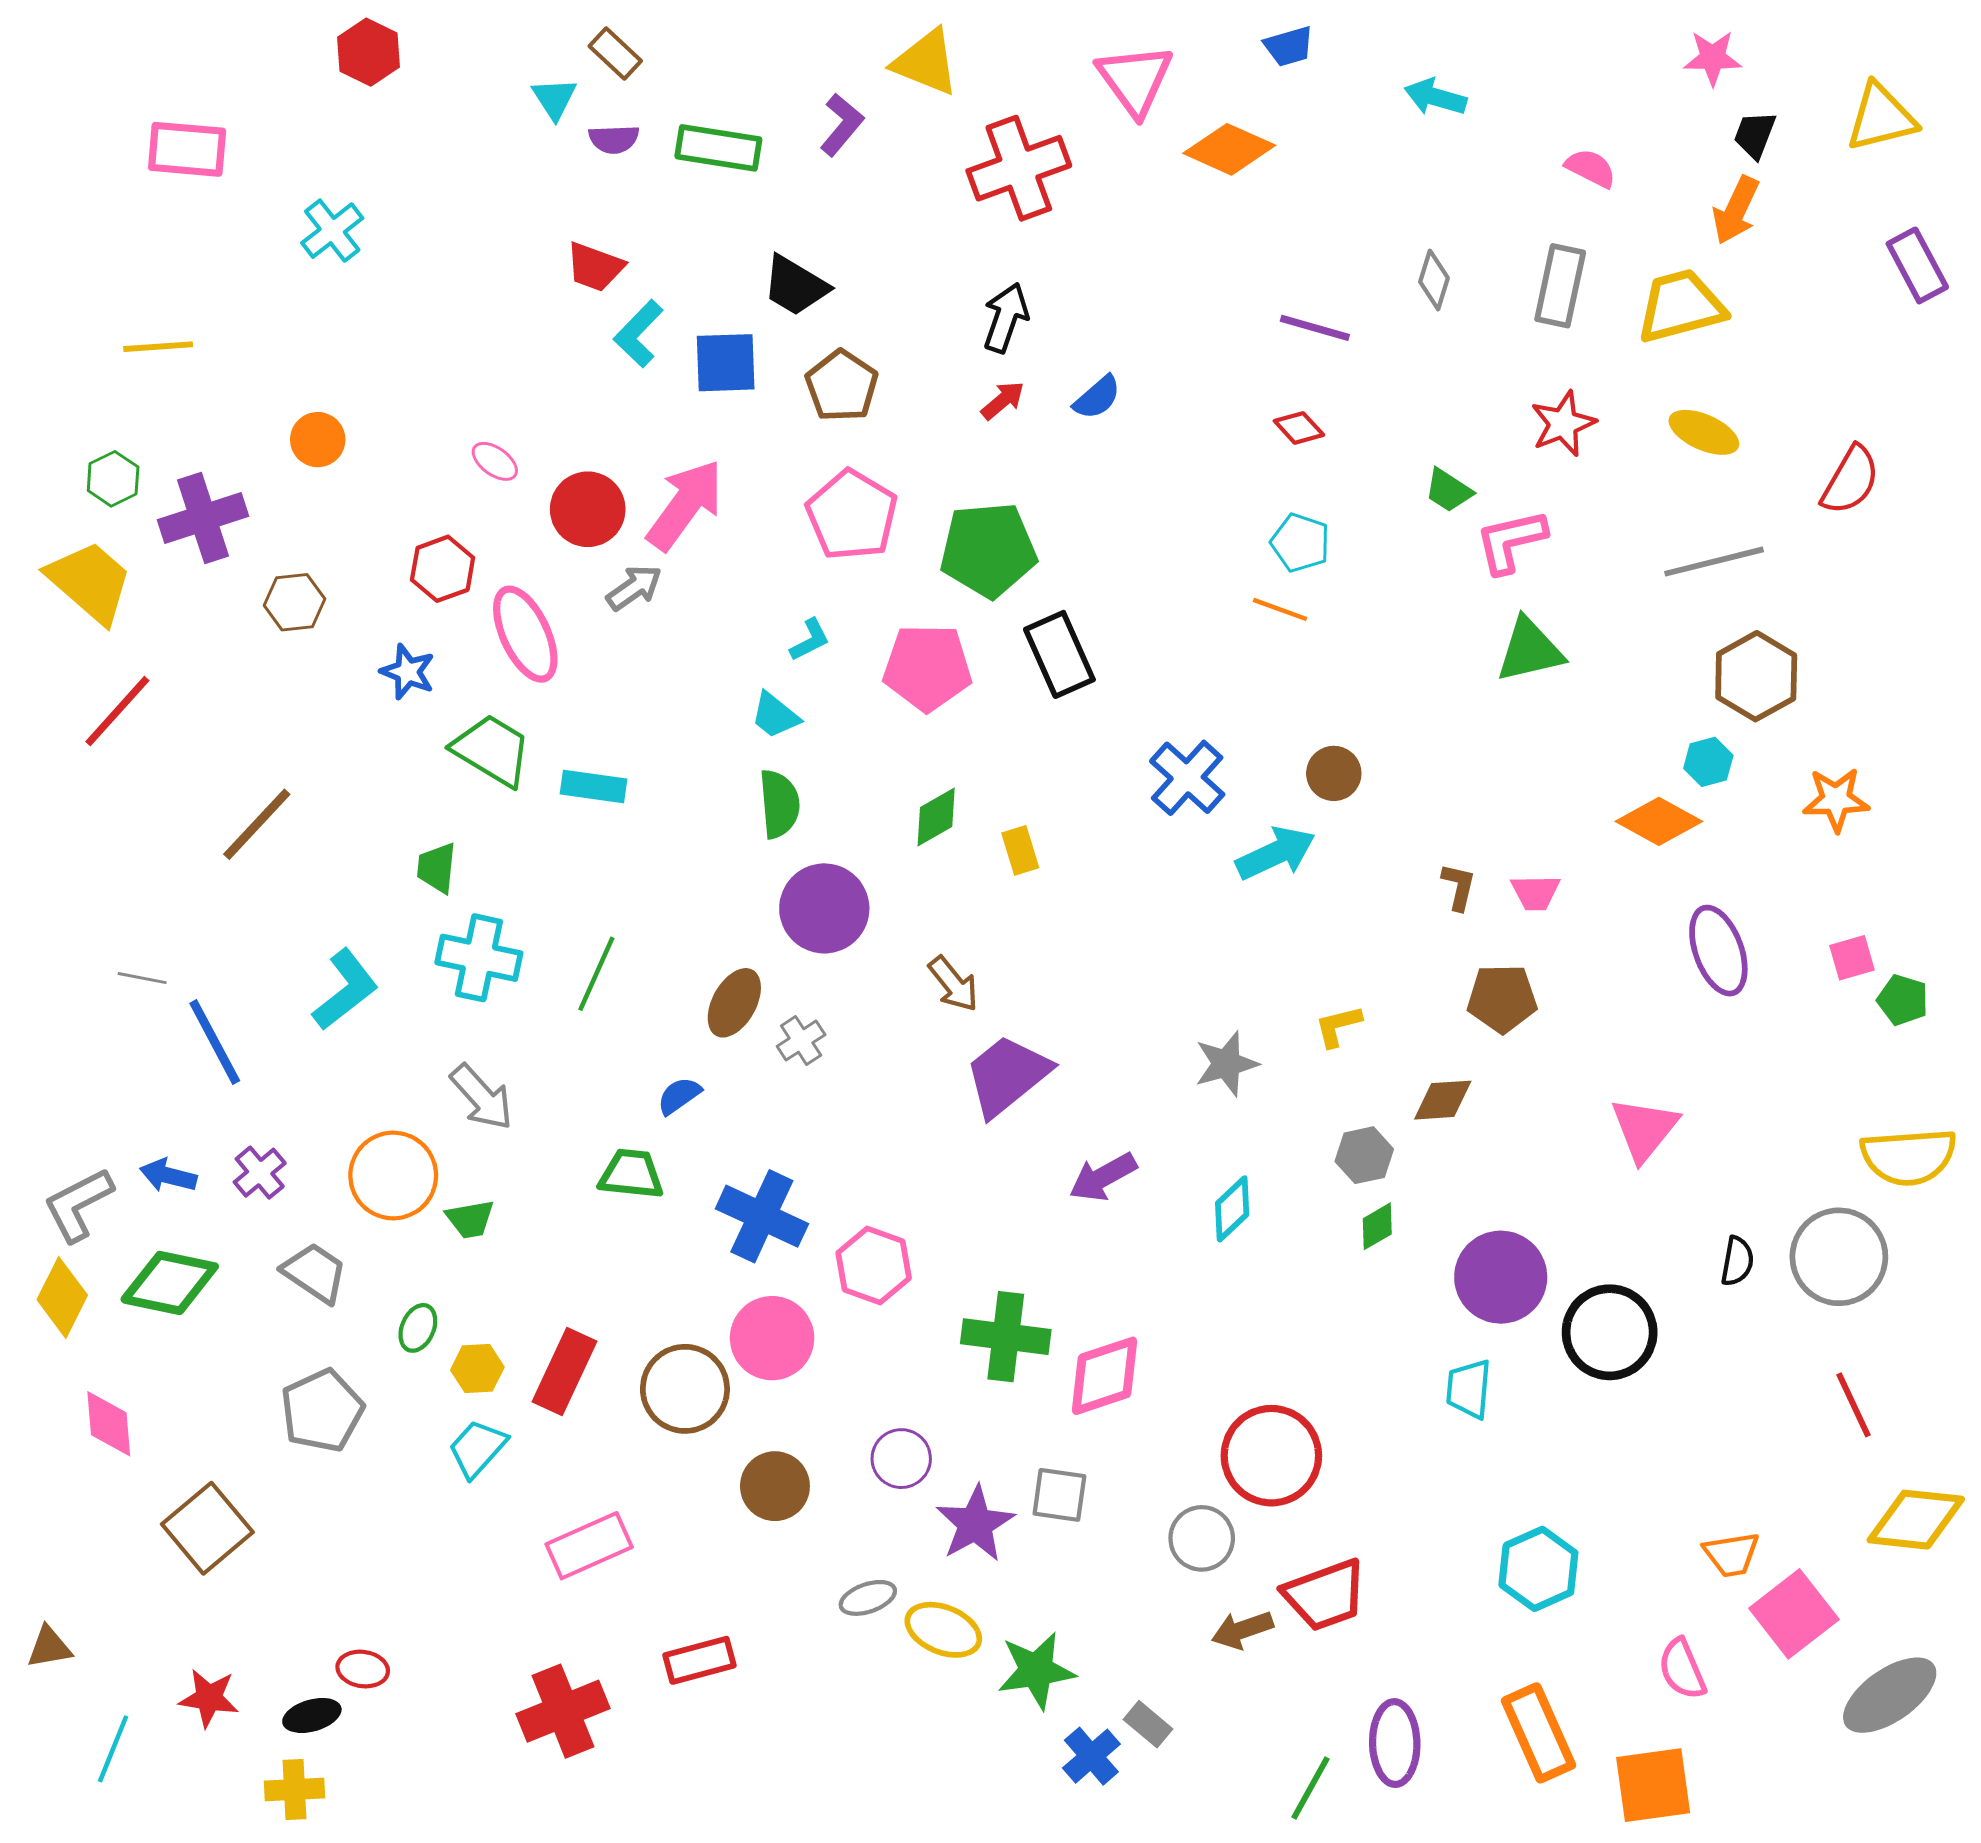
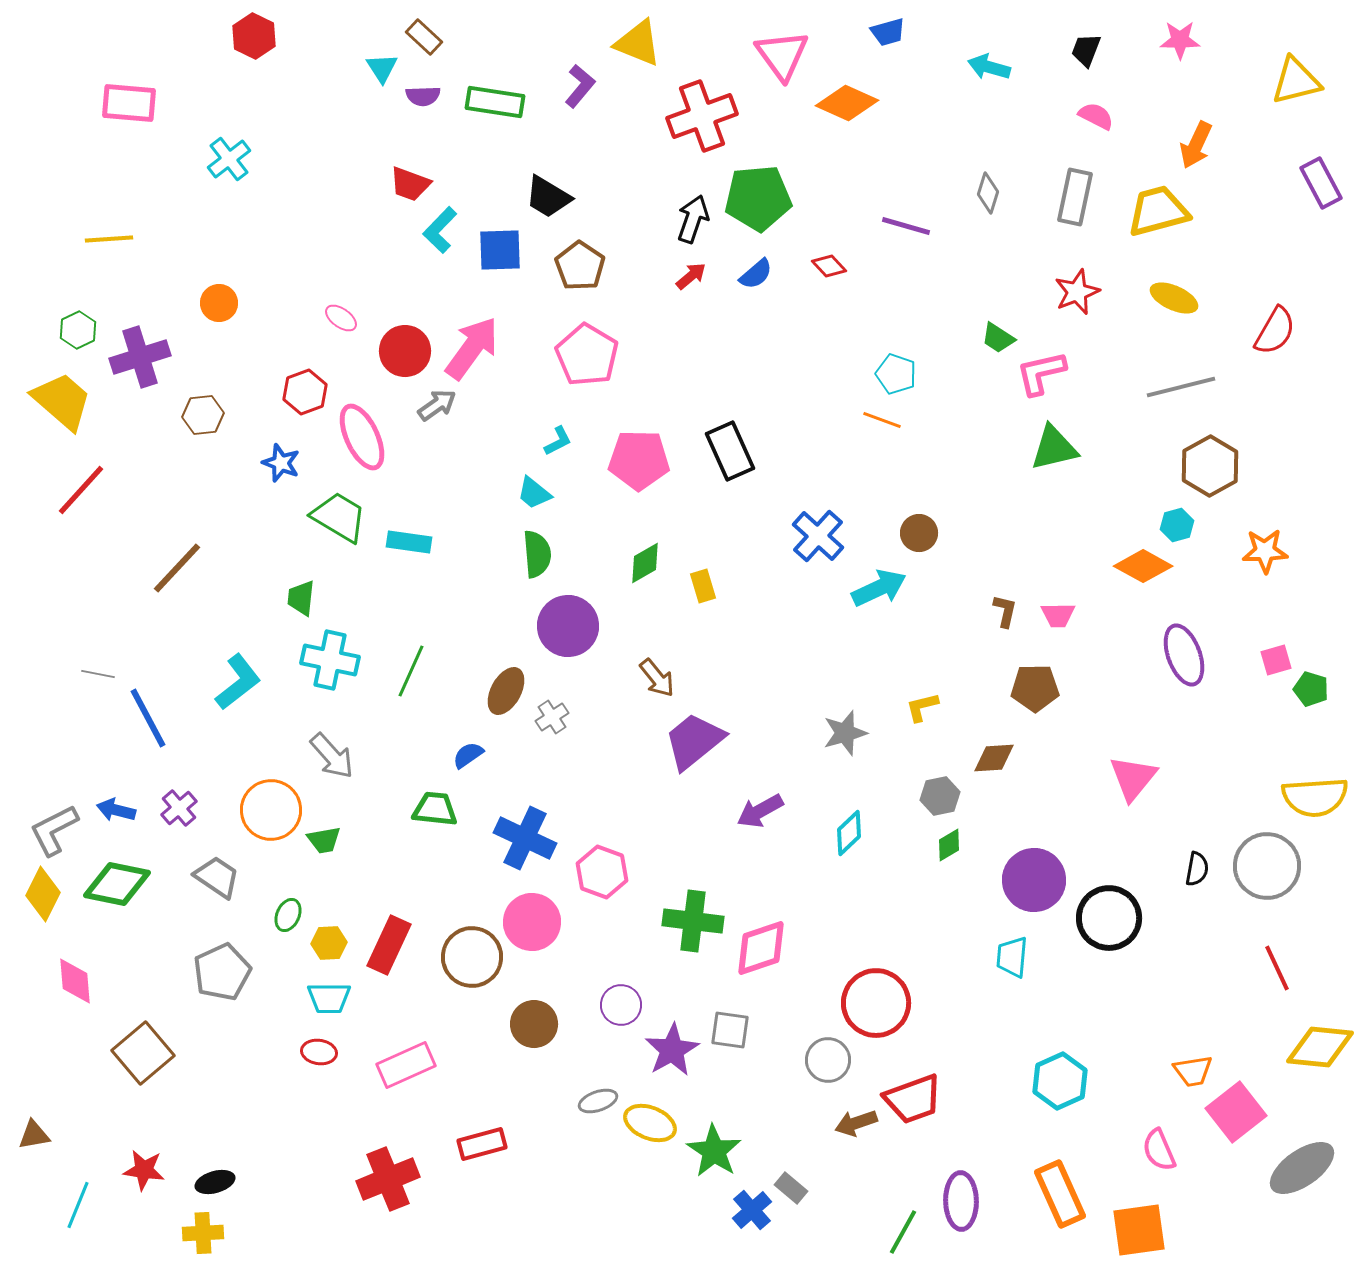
black trapezoid: (1755, 135) -> (1086, 50), moved
red diamond: (1299, 428) -> (829, 266), moved
green pentagon: (988, 550) -> (758, 198), moved
cyan trapezoid: (477, 1448) -> (329, 998), turned -132
red ellipse: (363, 1669) -> (319, 1052), moved
green star: (1036, 1670) -> (714, 1151), turned -30

